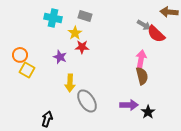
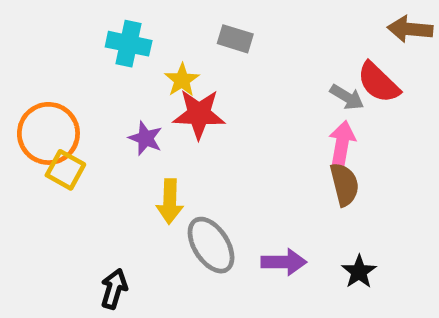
gray rectangle: (85, 16) -> (235, 39), moved
gray arrow: (144, 25) -> (347, 97), moved
red star: (82, 47) -> (199, 114), size x1.5
orange circle: (20, 55) -> (48, 133), size x1.6
purple arrow: (129, 105) -> (284, 262), moved

